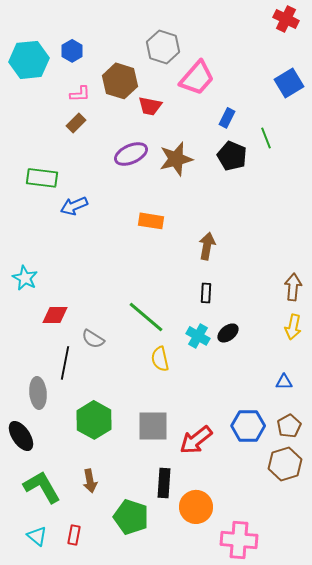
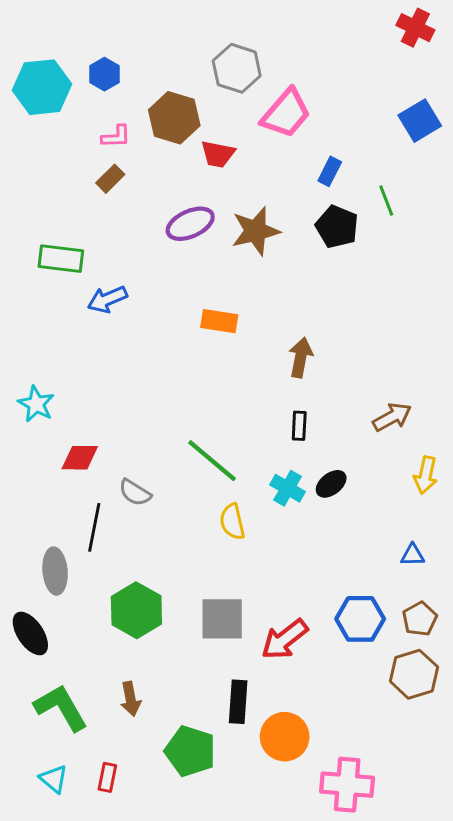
brown arrow: (293, 287) -> (392, 417), moved, turned 56

